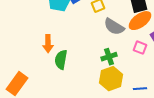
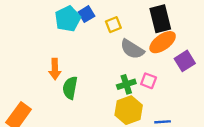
pink square: (140, 48) -> (149, 81), moved

